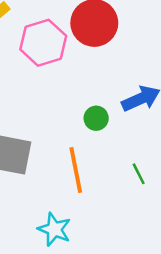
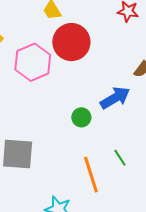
orange line: (76, 170) -> (91, 175), moved

